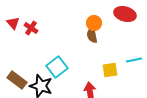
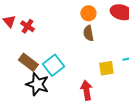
orange circle: (94, 23) -> (88, 13), moved
brown rectangle: (17, 80) -> (28, 62), moved

